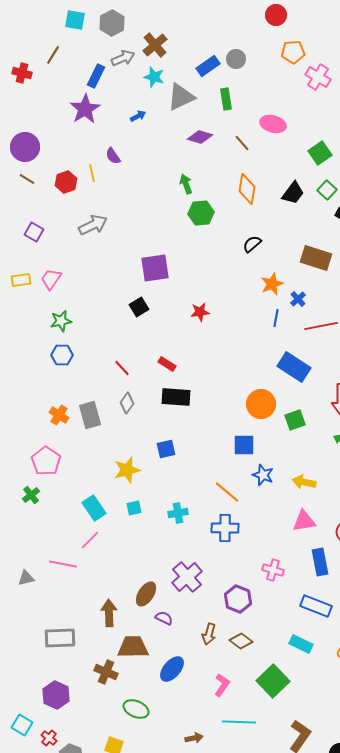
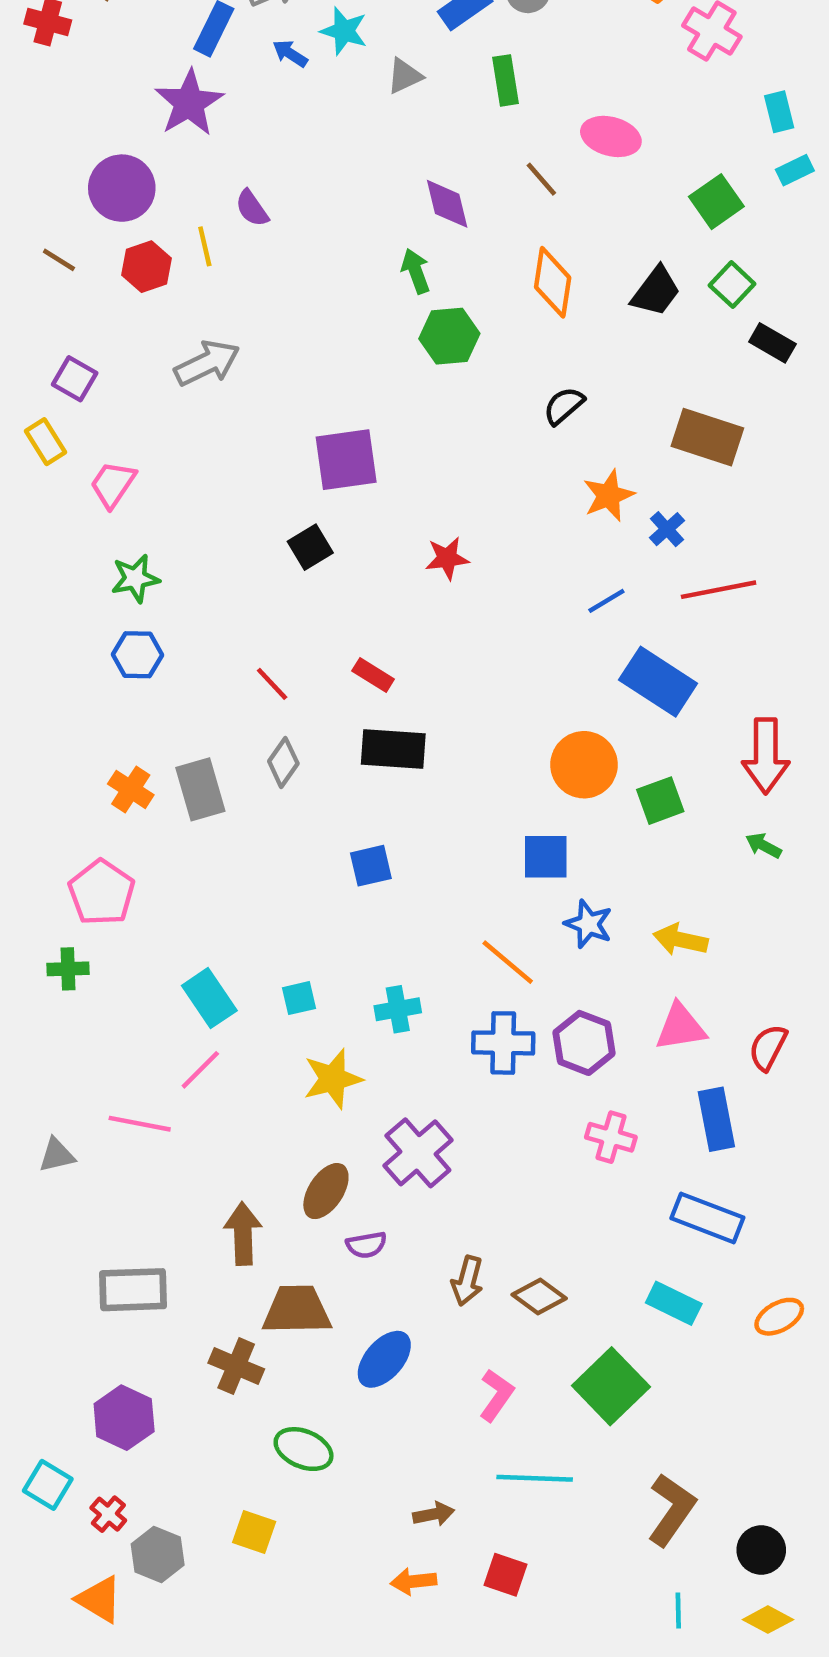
gray triangle: (181, 97) -> (404, 76), size x0.6
blue arrow: (138, 116) -> (290, 53), moved, turned -119
purple diamond: (200, 137) -> (447, 204), moved, turned 60
purple circle: (25, 147) -> (122, 188), moved
yellow rectangle: (21, 280) -> (46, 442), moved, turned 66
blue line: (276, 318) -> (606, 601), moved, turned 48
yellow star: (127, 470) -> (333, 1079), moved
green cross: (31, 495) -> (68, 969), turned 36
purple hexagon: (238, 599) -> (584, 1043), moved
purple semicircle: (164, 618) -> (366, 1245), turned 144

